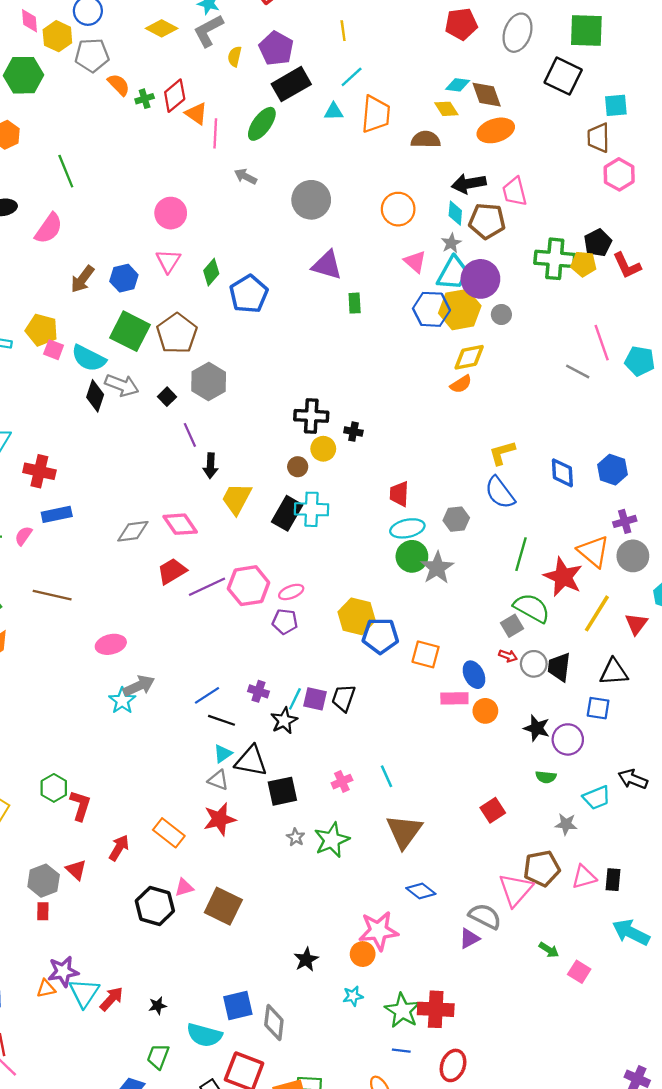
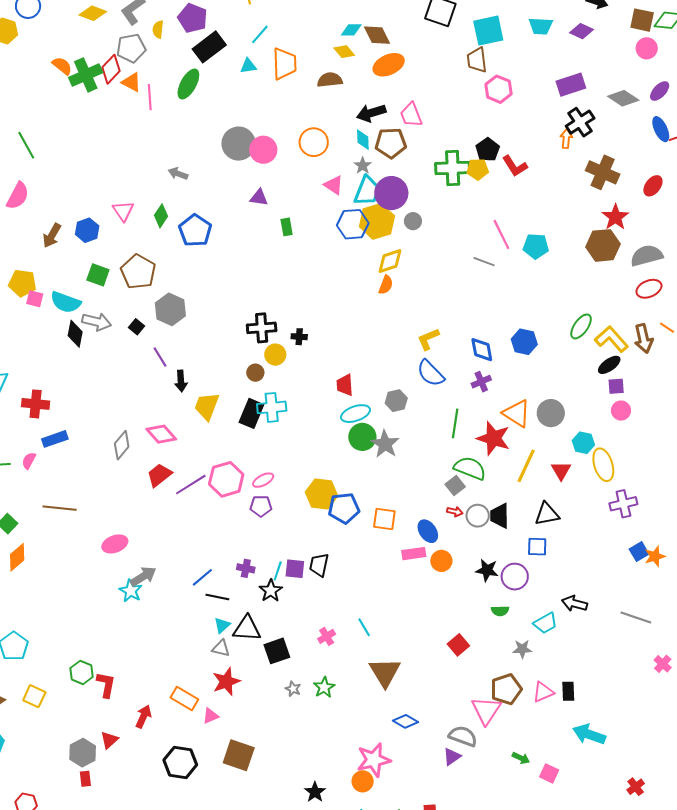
gray pentagon: (92, 55) -> (131, 48), moved
green cross: (145, 99) -> (86, 75), size x2.0
cyan square: (616, 105) -> (488, 31), size x1.5
gray arrow: (246, 177) -> (178, 174), moved
pink circle: (171, 213) -> (263, 150), moved
purple triangle: (327, 265) -> (259, 198), size x0.7
green square: (130, 331) -> (98, 275), size x0.7
orange semicircle: (461, 384) -> (386, 285), turned -30
purple cross: (625, 521) -> (481, 382), moved
gray diamond: (133, 531) -> (122, 445), turned -36
green star: (332, 840) -> (324, 687), size x0.7
red triangle: (76, 870) -> (109, 740), turned 42
pink triangle: (184, 887) -> (211, 716), moved

